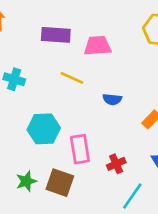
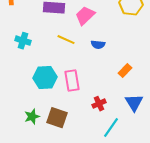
pink trapezoid: (97, 46) -> (85, 16), turned -40
blue semicircle: (112, 99) -> (98, 45), moved
pink rectangle: (80, 149) -> (72, 81), moved

